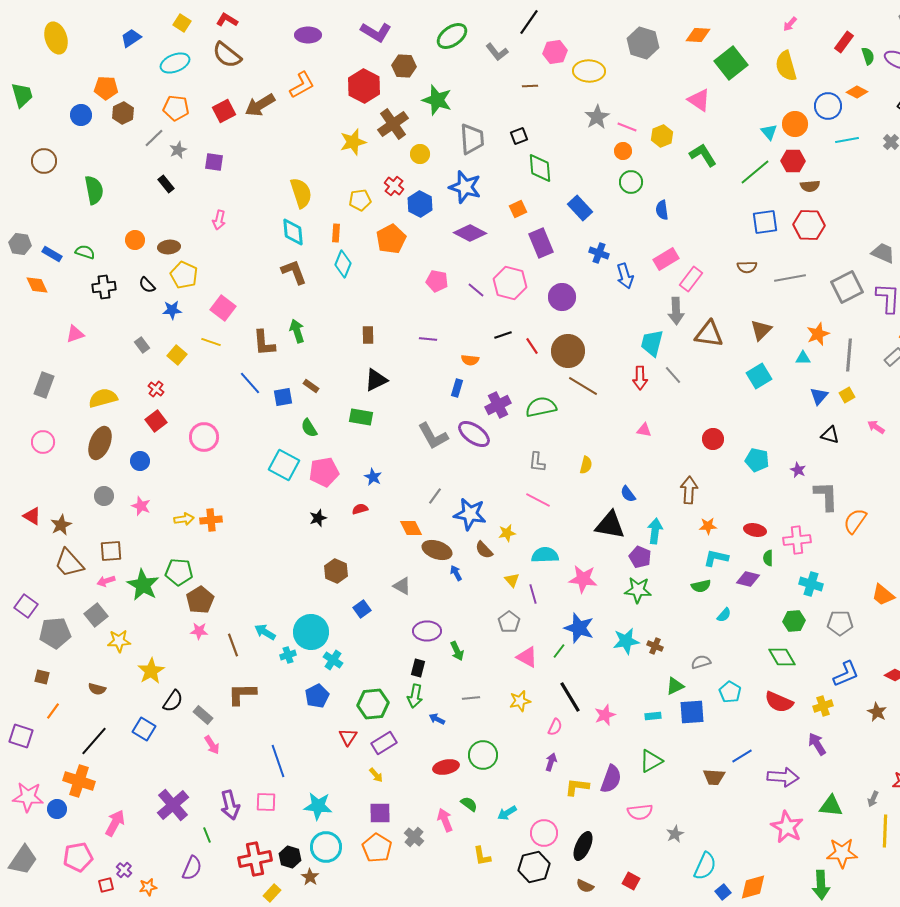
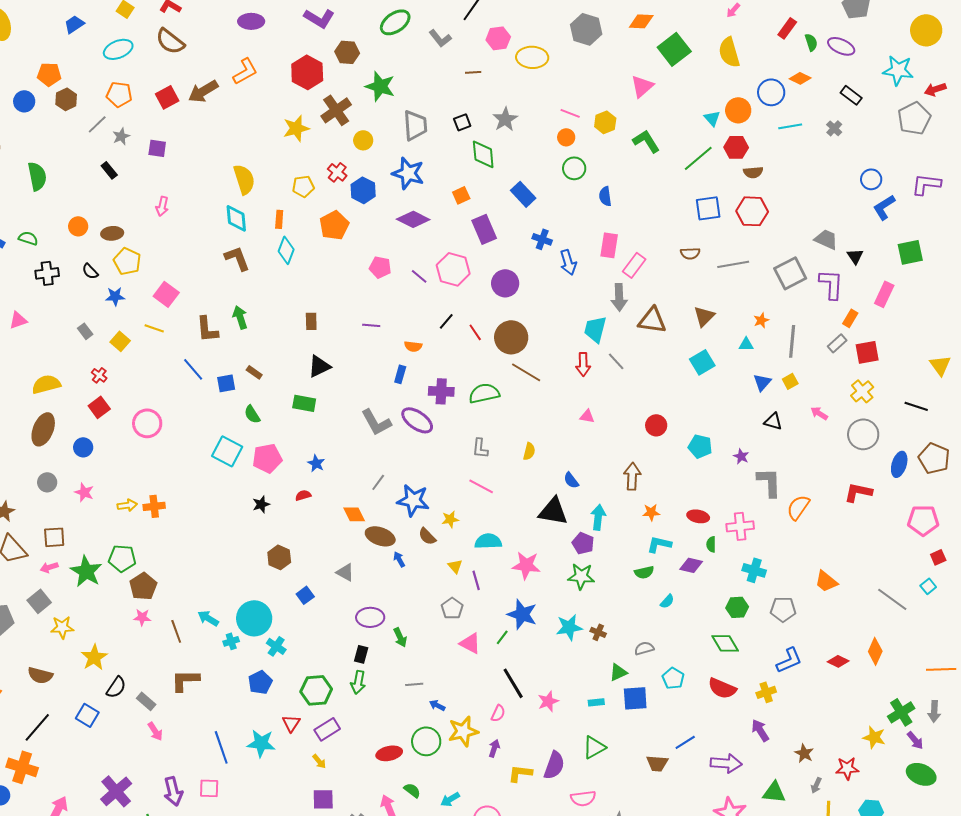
pink triangle: (699, 100) -> (642, 86), turned 45
gray star: (597, 117) -> (505, 119), moved
pink rectangle: (666, 259) -> (609, 245), turned -50
orange star: (818, 334) -> (761, 320), size x0.7
black line: (503, 335) -> (446, 321), turned -30
purple cross: (498, 405) -> (441, 391), turned 30
brown semicircle: (97, 689) -> (40, 675), size x1.4
yellow star: (520, 701) -> (463, 731), moved, size x1.4
brown star: (877, 712) -> (804, 753), moved
blue arrow: (437, 719) -> (437, 705), moved
cyan star: (318, 806) -> (261, 743), moved

